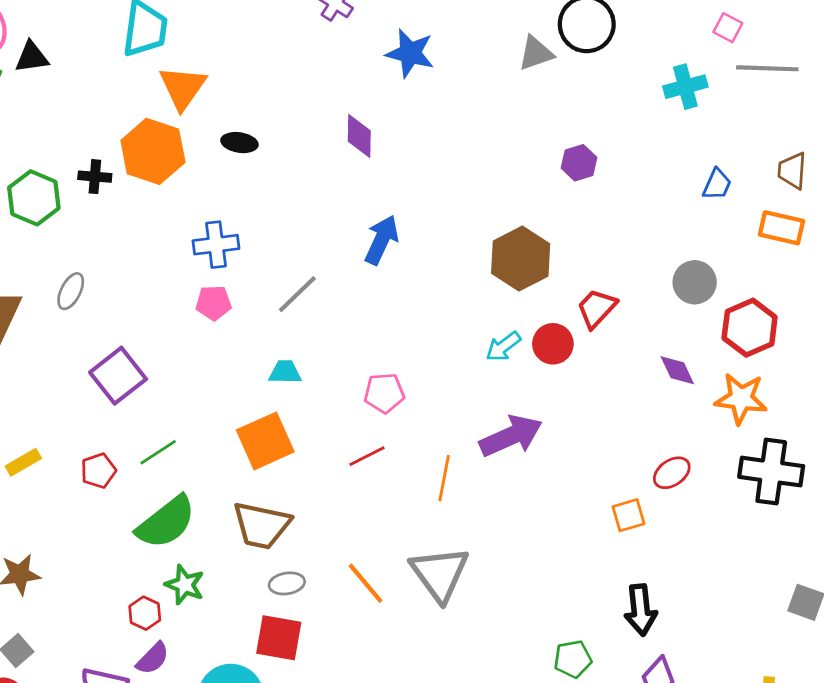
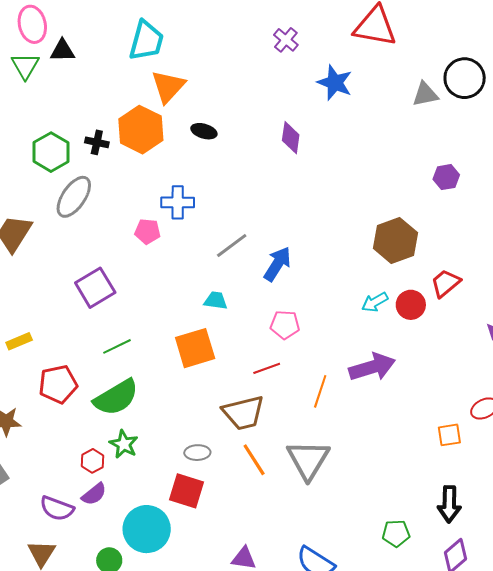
blue arrow: (381, 240) -> (277, 264), moved
gray ellipse: (71, 291) -> (74, 197), moved, size x1.6
pink pentagon: (214, 303) -> (147, 231), moved
red pentagon: (98, 471) -> (58, 384), moved, size x1.5
brown trapezoid: (262, 525) -> (243, 413), moved, turned -33

